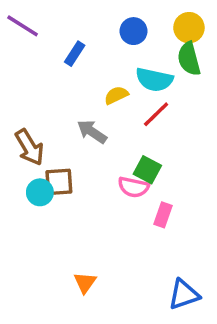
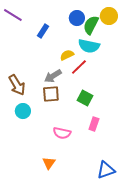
green semicircle: (189, 59) -> (91, 25), moved, turned 42
red line: (156, 114) -> (79, 67), moved
gray arrow: (92, 132) -> (53, 76), turned -66
brown square: (59, 182) -> (51, 94), moved
pink semicircle: (134, 187) -> (62, 133), moved

